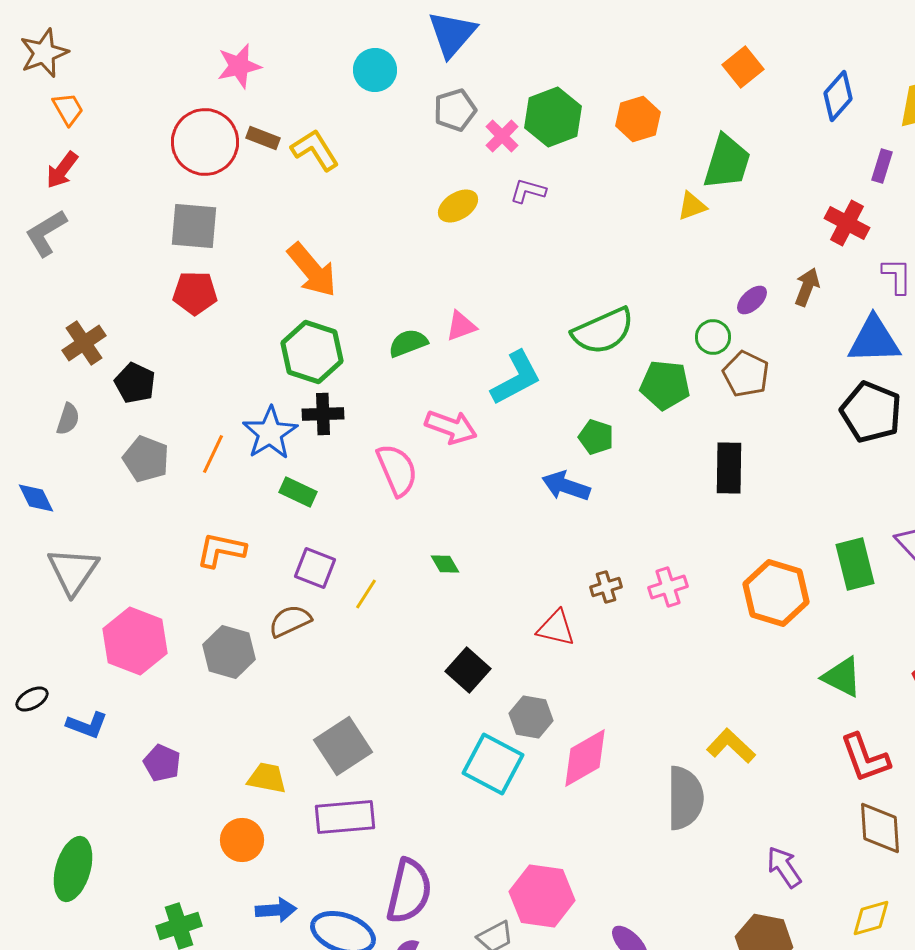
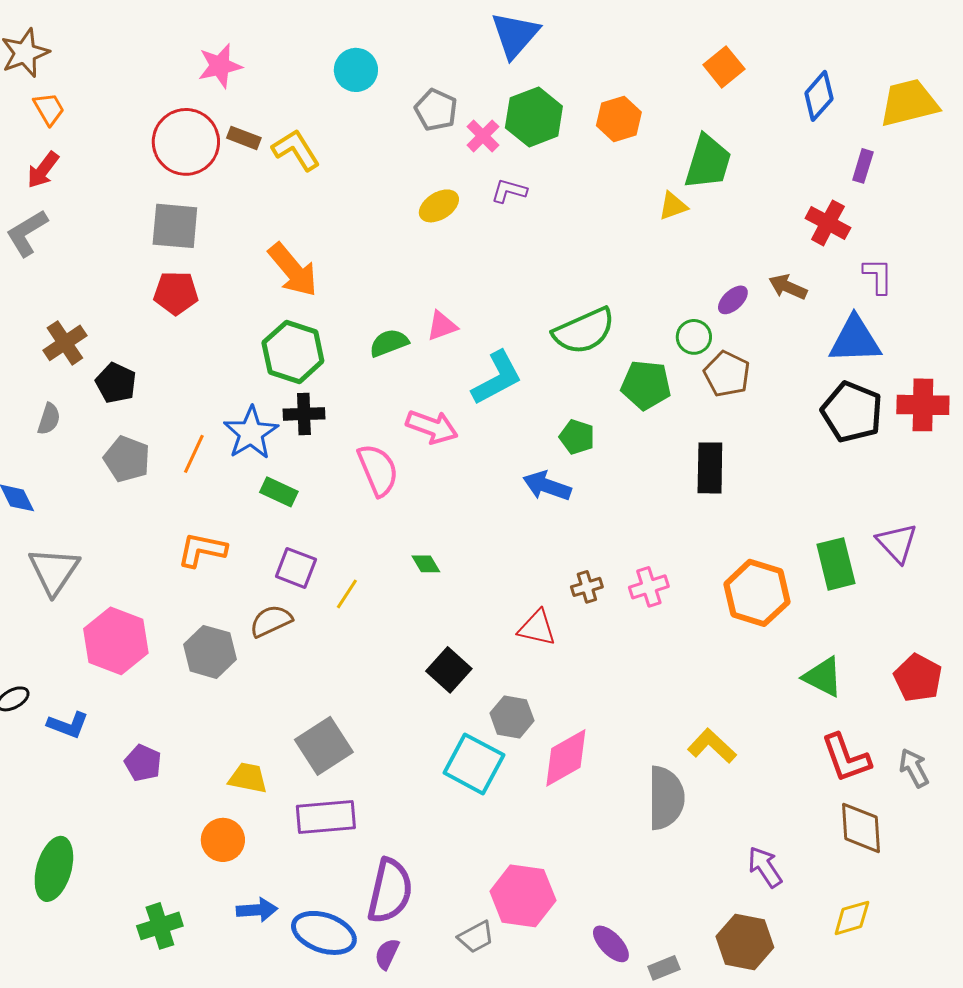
blue triangle: (452, 34) -> (515, 35), moved
gray pentagon: (455, 110) -> (436, 110), turned -30
brown arrow: (807, 287) -> (788, 287), turned -87

